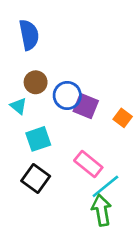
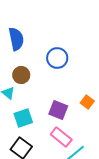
blue circle: (67, 95) -> (57, 58), moved
purple square: (86, 106) -> (58, 110), moved

